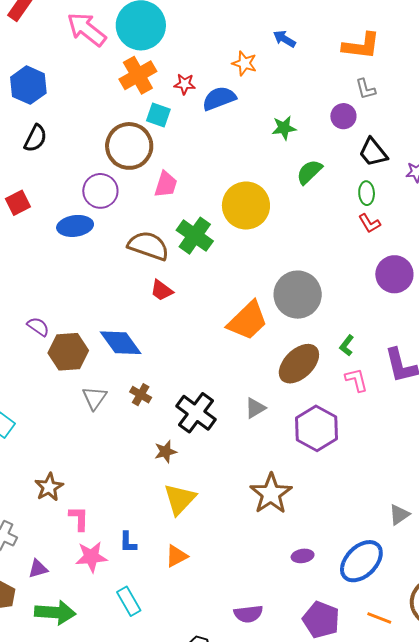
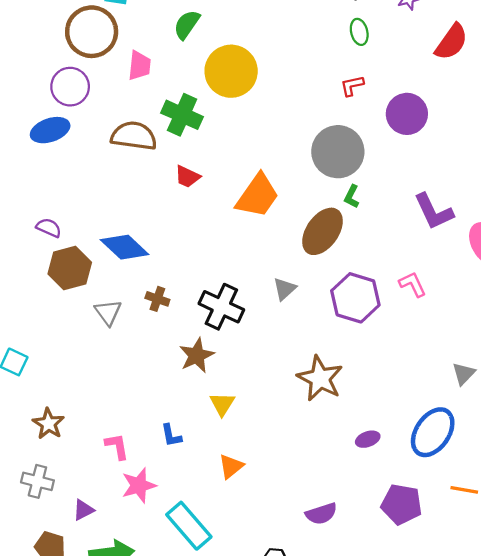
green semicircle: (309, 172) -> (187, 24), moved
red L-shape: (369, 223) -> (352, 86), moved, turned 120
red trapezoid: (162, 290) -> (187, 177), moved
gray circle: (298, 295) -> (338, 152), moved
purple semicircle: (38, 327) -> (49, 228), moved
green L-shape: (347, 345) -> (352, 197), moved
pink L-shape: (356, 380) -> (413, 284), moved
brown star: (165, 452) -> (197, 355), size x1.4
brown star: (49, 487) -> (48, 424), moved
yellow triangle: (180, 499) -> (222, 404), size x0.7
blue L-shape: (128, 542) -> (171, 436), moved
cyan rectangle: (129, 601) -> (189, 526), size x1.5

